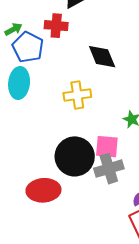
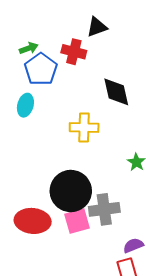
cyan ellipse: (19, 83) -> (25, 105), size x0.7
pink square: (107, 147) -> (77, 221), moved, turned -30

